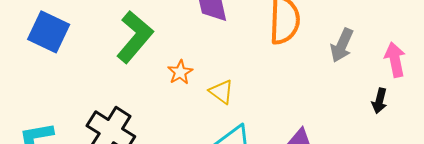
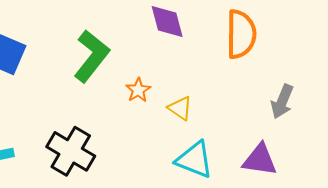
gray arrow: (342, 45) -> (282, 102), moved

